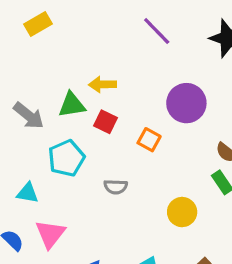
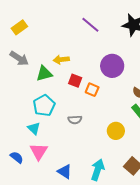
gray arrow: (29, 116) -> (19, 58), moved
red square: (105, 122) -> (75, 81), moved
cyan triangle: (28, 193) -> (34, 128), moved, turned 40

